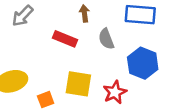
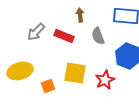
gray arrow: (23, 16) -> (36, 32), moved

